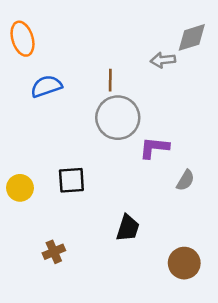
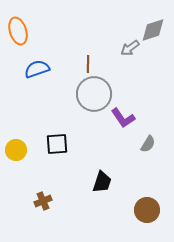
gray arrow: (163, 60) -> (130, 48), turned -30
purple L-shape: (154, 148) -> (123, 118), turned -130

